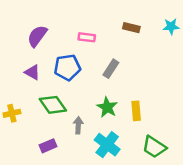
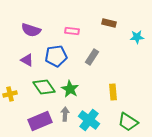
cyan star: (171, 26) -> (137, 37), moved
purple semicircle: (37, 36) -> (31, 30), turned -108
green star: (107, 107) -> (70, 89), moved
gray arrow: (78, 125) -> (65, 114), moved
purple rectangle: (48, 146) -> (40, 121), size x1.6

